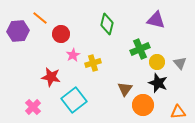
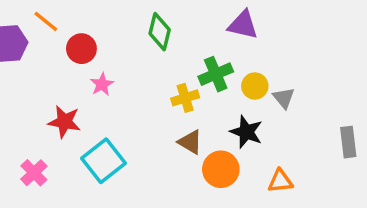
yellow circle: (157, 62) -> (255, 86), moved
yellow cross: (93, 63) -> (185, 98), moved
brown triangle: (125, 89) -> (190, 142), turned -35

